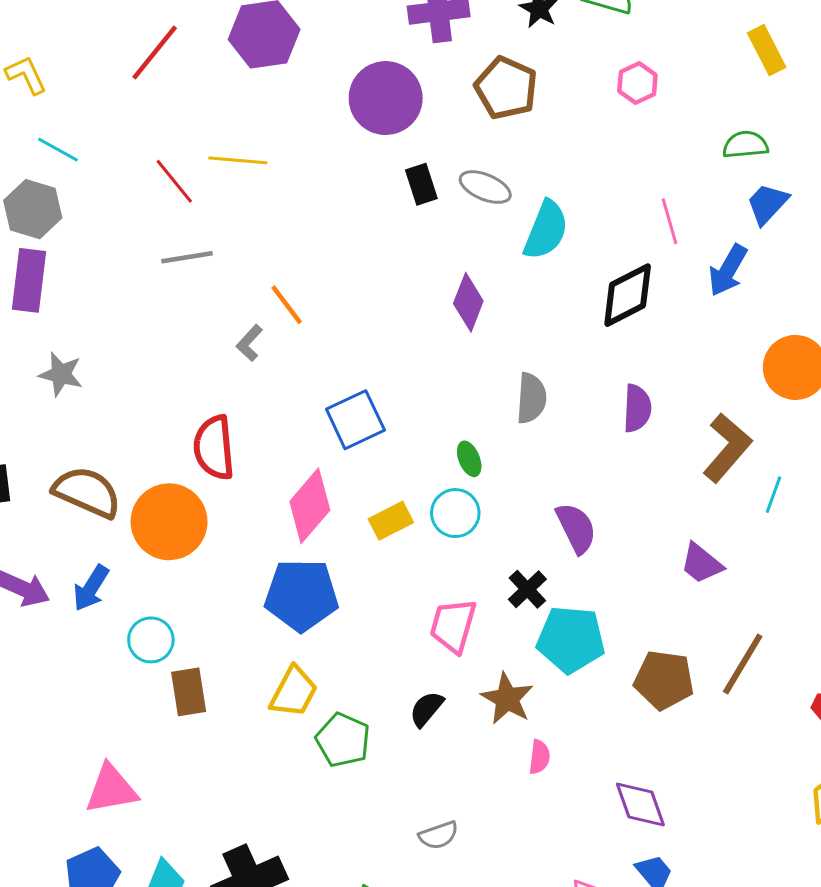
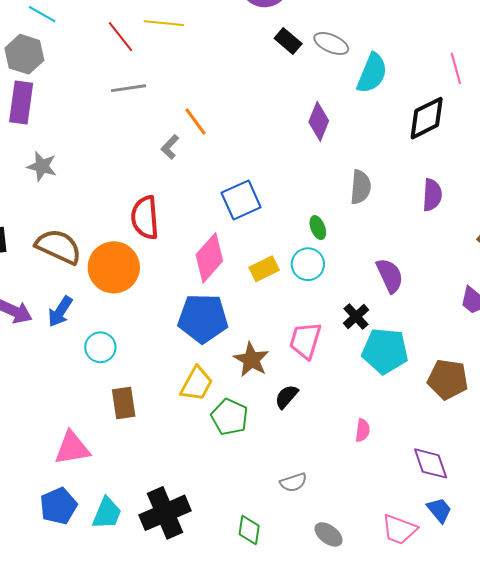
black rectangle: (421, 184) -> (288, 41), turned -32
brown rectangle: (189, 692) -> (124, 403), moved
brown star: (507, 699) -> (251, 360), moved

